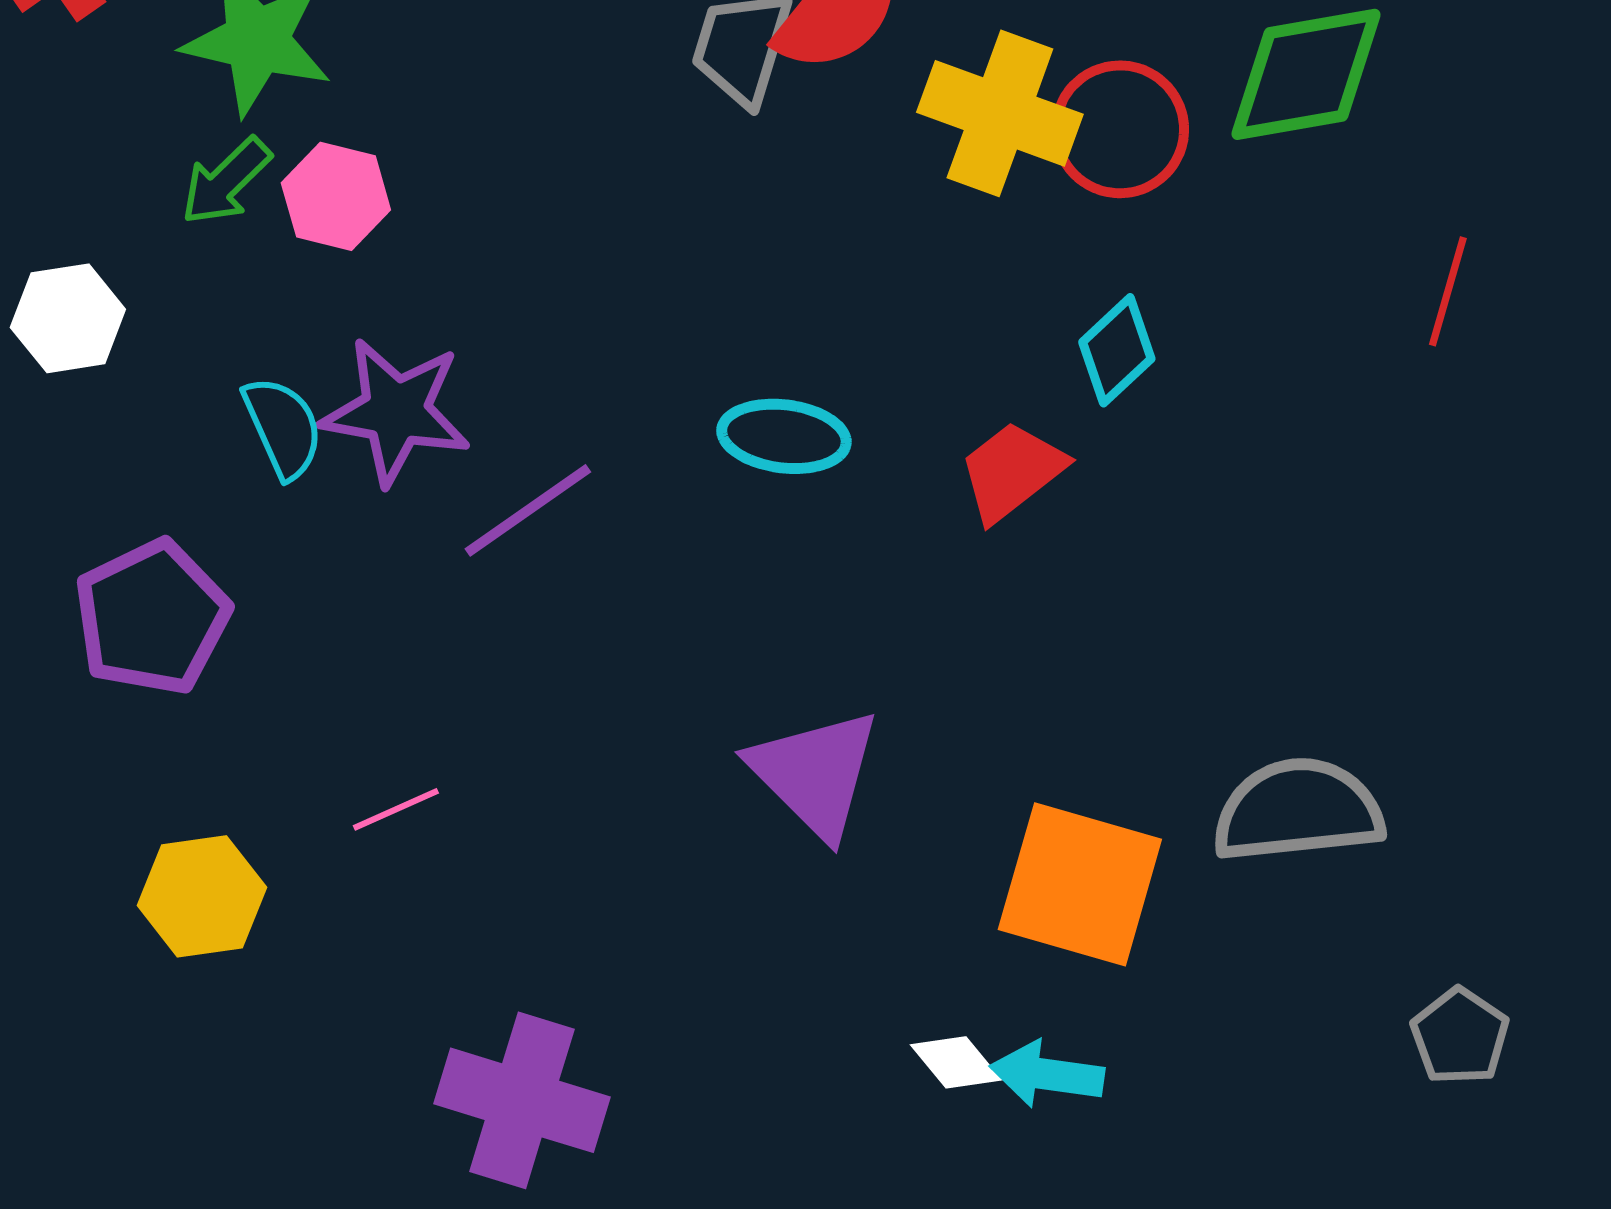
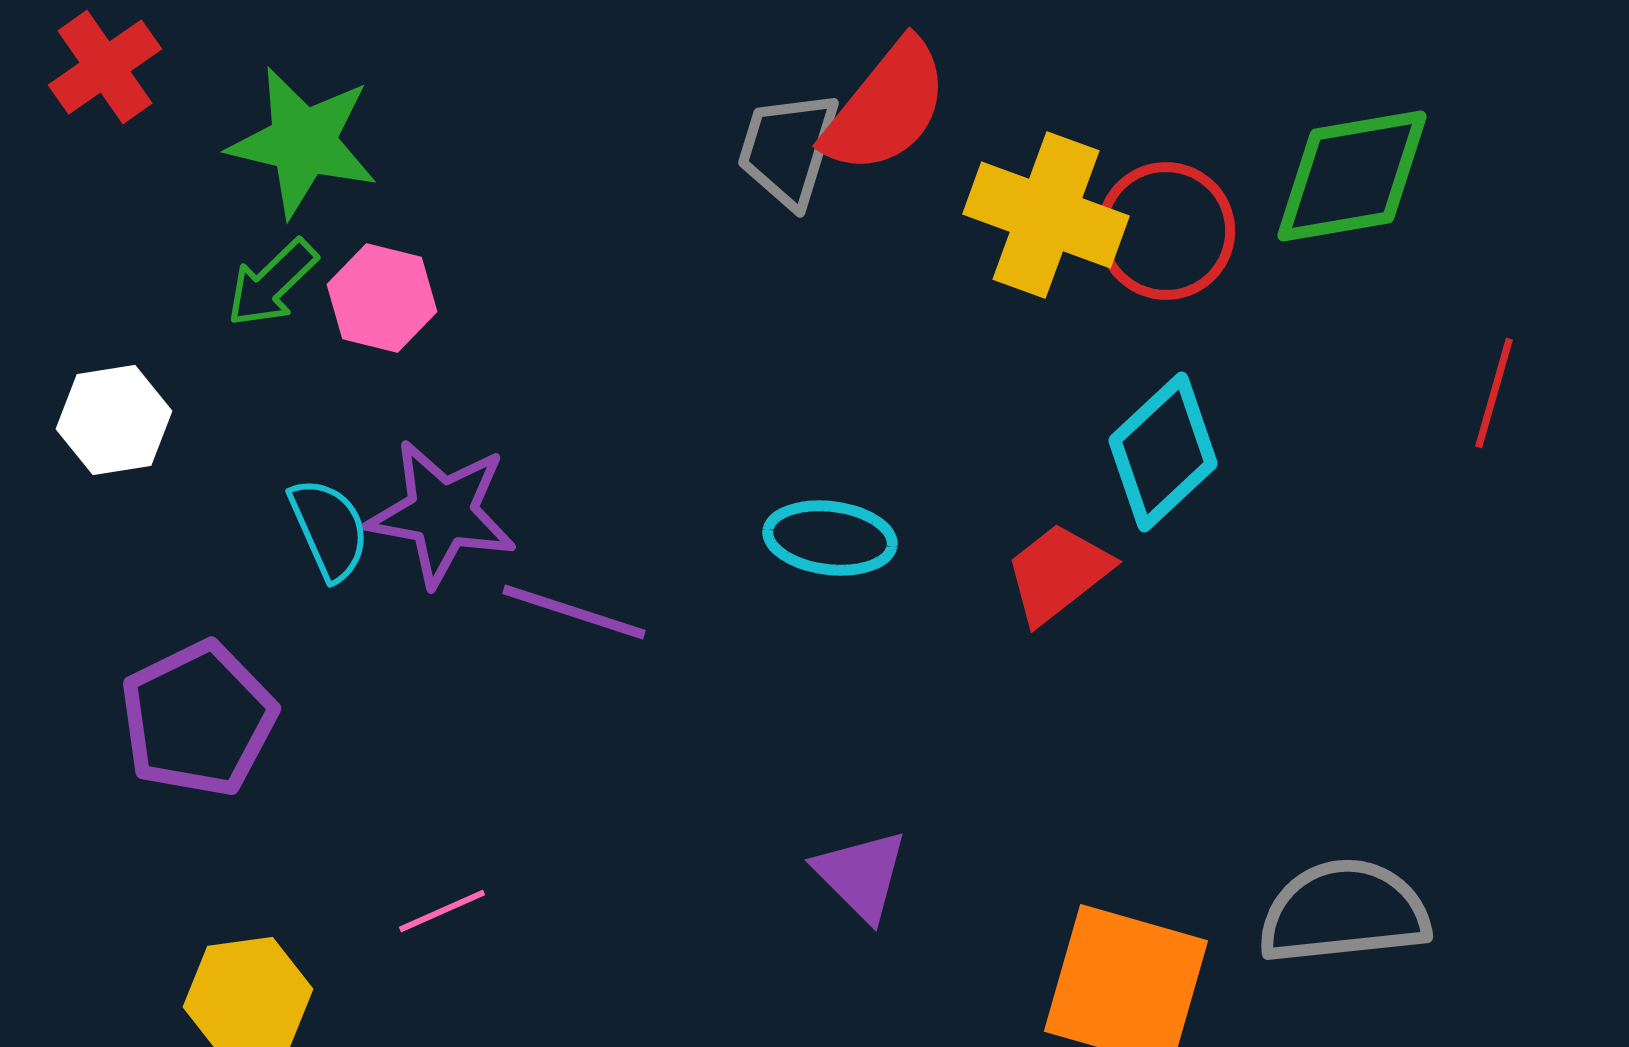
cyan diamond: (1117, 350) -> (1163, 452), size x1.4
purple line: (528, 510) -> (574, 612), turned 53
purple triangle: (815, 773) -> (861, 875), size x0.7

